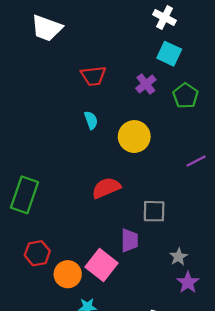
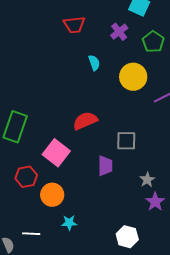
cyan semicircle: (91, 120) -> (94, 63), moved
yellow circle: (134, 137) -> (133, 77), moved
pink square: (102, 265) -> (56, 153), moved

